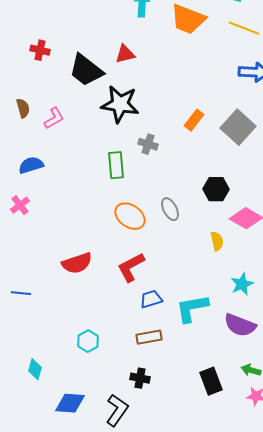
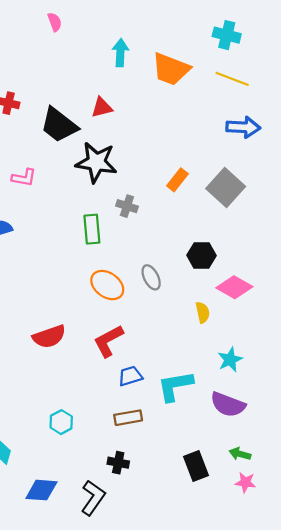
pink L-shape: (54, 118) -> (24, 178), turned 40

